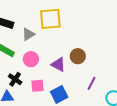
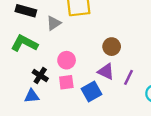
pink circle: (31, 59) -> (67, 60), moved
purple triangle: (58, 64) -> (106, 71), moved

